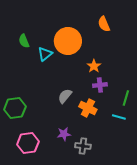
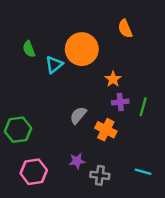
green line: (126, 98) -> (143, 107), moved
cyan line: (119, 117) -> (143, 172), moved

